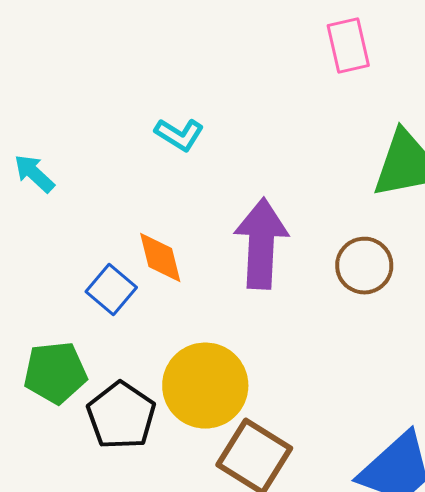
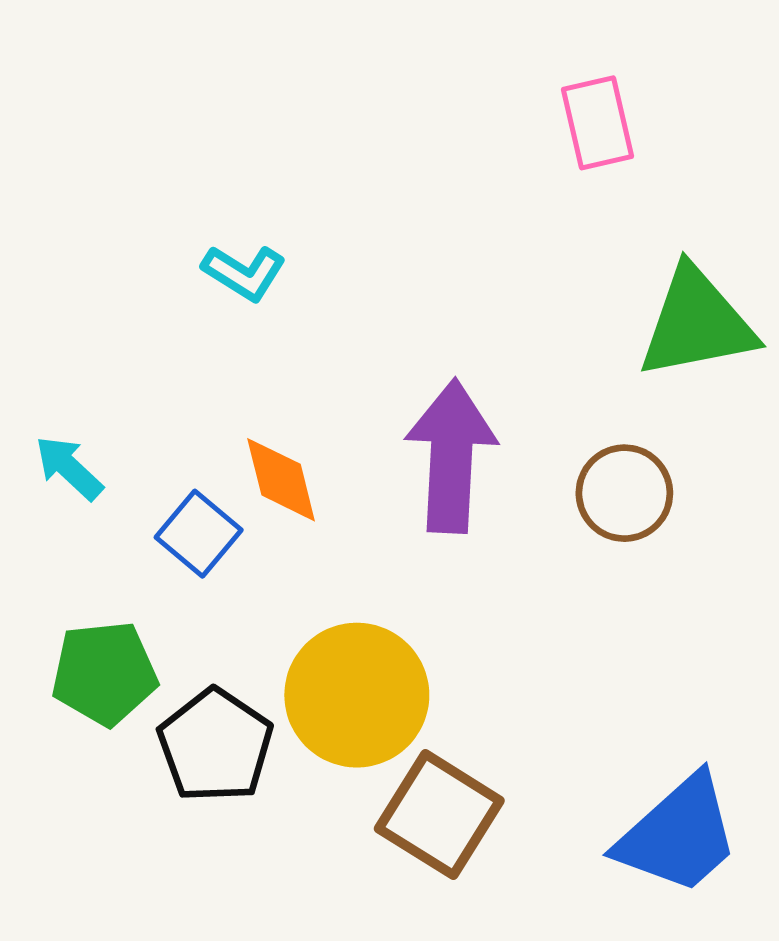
cyan L-shape: (179, 135) -> (244, 273), moved
cyan arrow: (34, 174) -> (69, 468), moved

